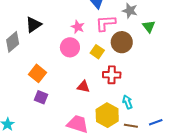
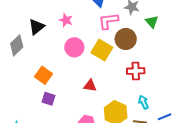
pink star: (78, 27) -> (66, 20), moved
yellow square: (97, 52) -> (102, 50), size x1.5
red cross: (112, 75) -> (136, 71), moved
cyan arrow: (127, 102) -> (144, 102), moved

